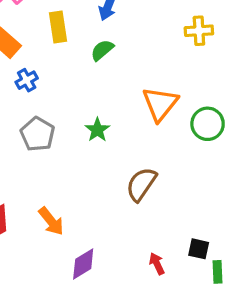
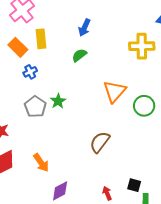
yellow rectangle: (58, 27) -> (41, 39), moved
yellow cross: (199, 31) -> (142, 46), size x1.4
green star: (97, 130) -> (58, 101), moved

